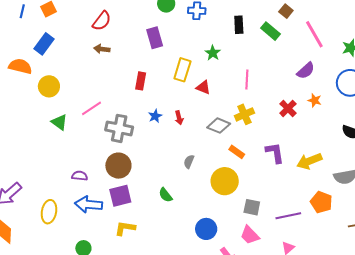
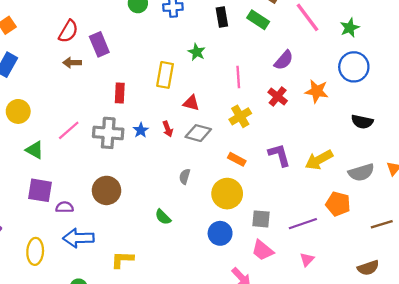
purple rectangle: (155, 38) -> (99, 44), moved
purple semicircle: (306, 71) -> (284, 60), moved
red triangle: (203, 87) -> (191, 103), moved
orange star: (315, 100) -> (317, 91), size x1.5
red cross: (288, 108) -> (278, 97), moved
gray diamond: (219, 126) -> (198, 133), moved
gray cross: (119, 128) -> (108, 133), moved
purple square: (120, 196) -> (40, 190), moved, turned 30
blue circle: (206, 229) -> (220, 233), moved

